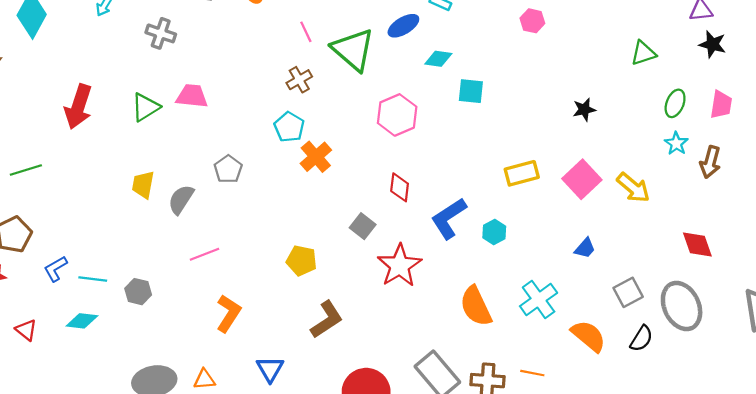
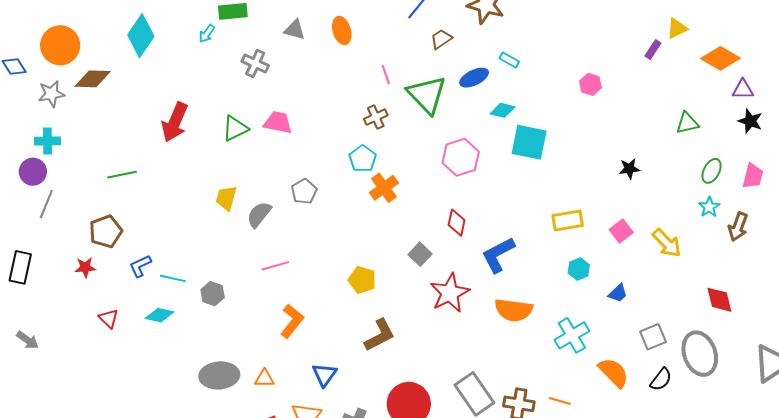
cyan square: (471, 91) -> (529, 142), size x1.5
pink square: (582, 179) -> (621, 231), size x0.7
cyan hexagon: (494, 232) -> (579, 269), moved
orange semicircle: (476, 306) -> (514, 310), moved, turned -63

